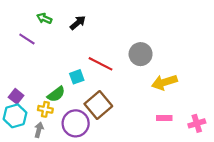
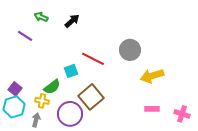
pink cross: (197, 123) -> (182, 114), turned 35

